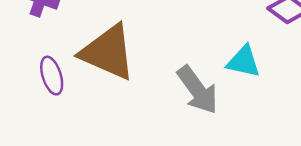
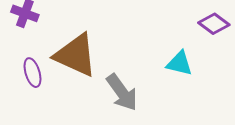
gray arrow: (197, 90) -> (122, 92), moved

